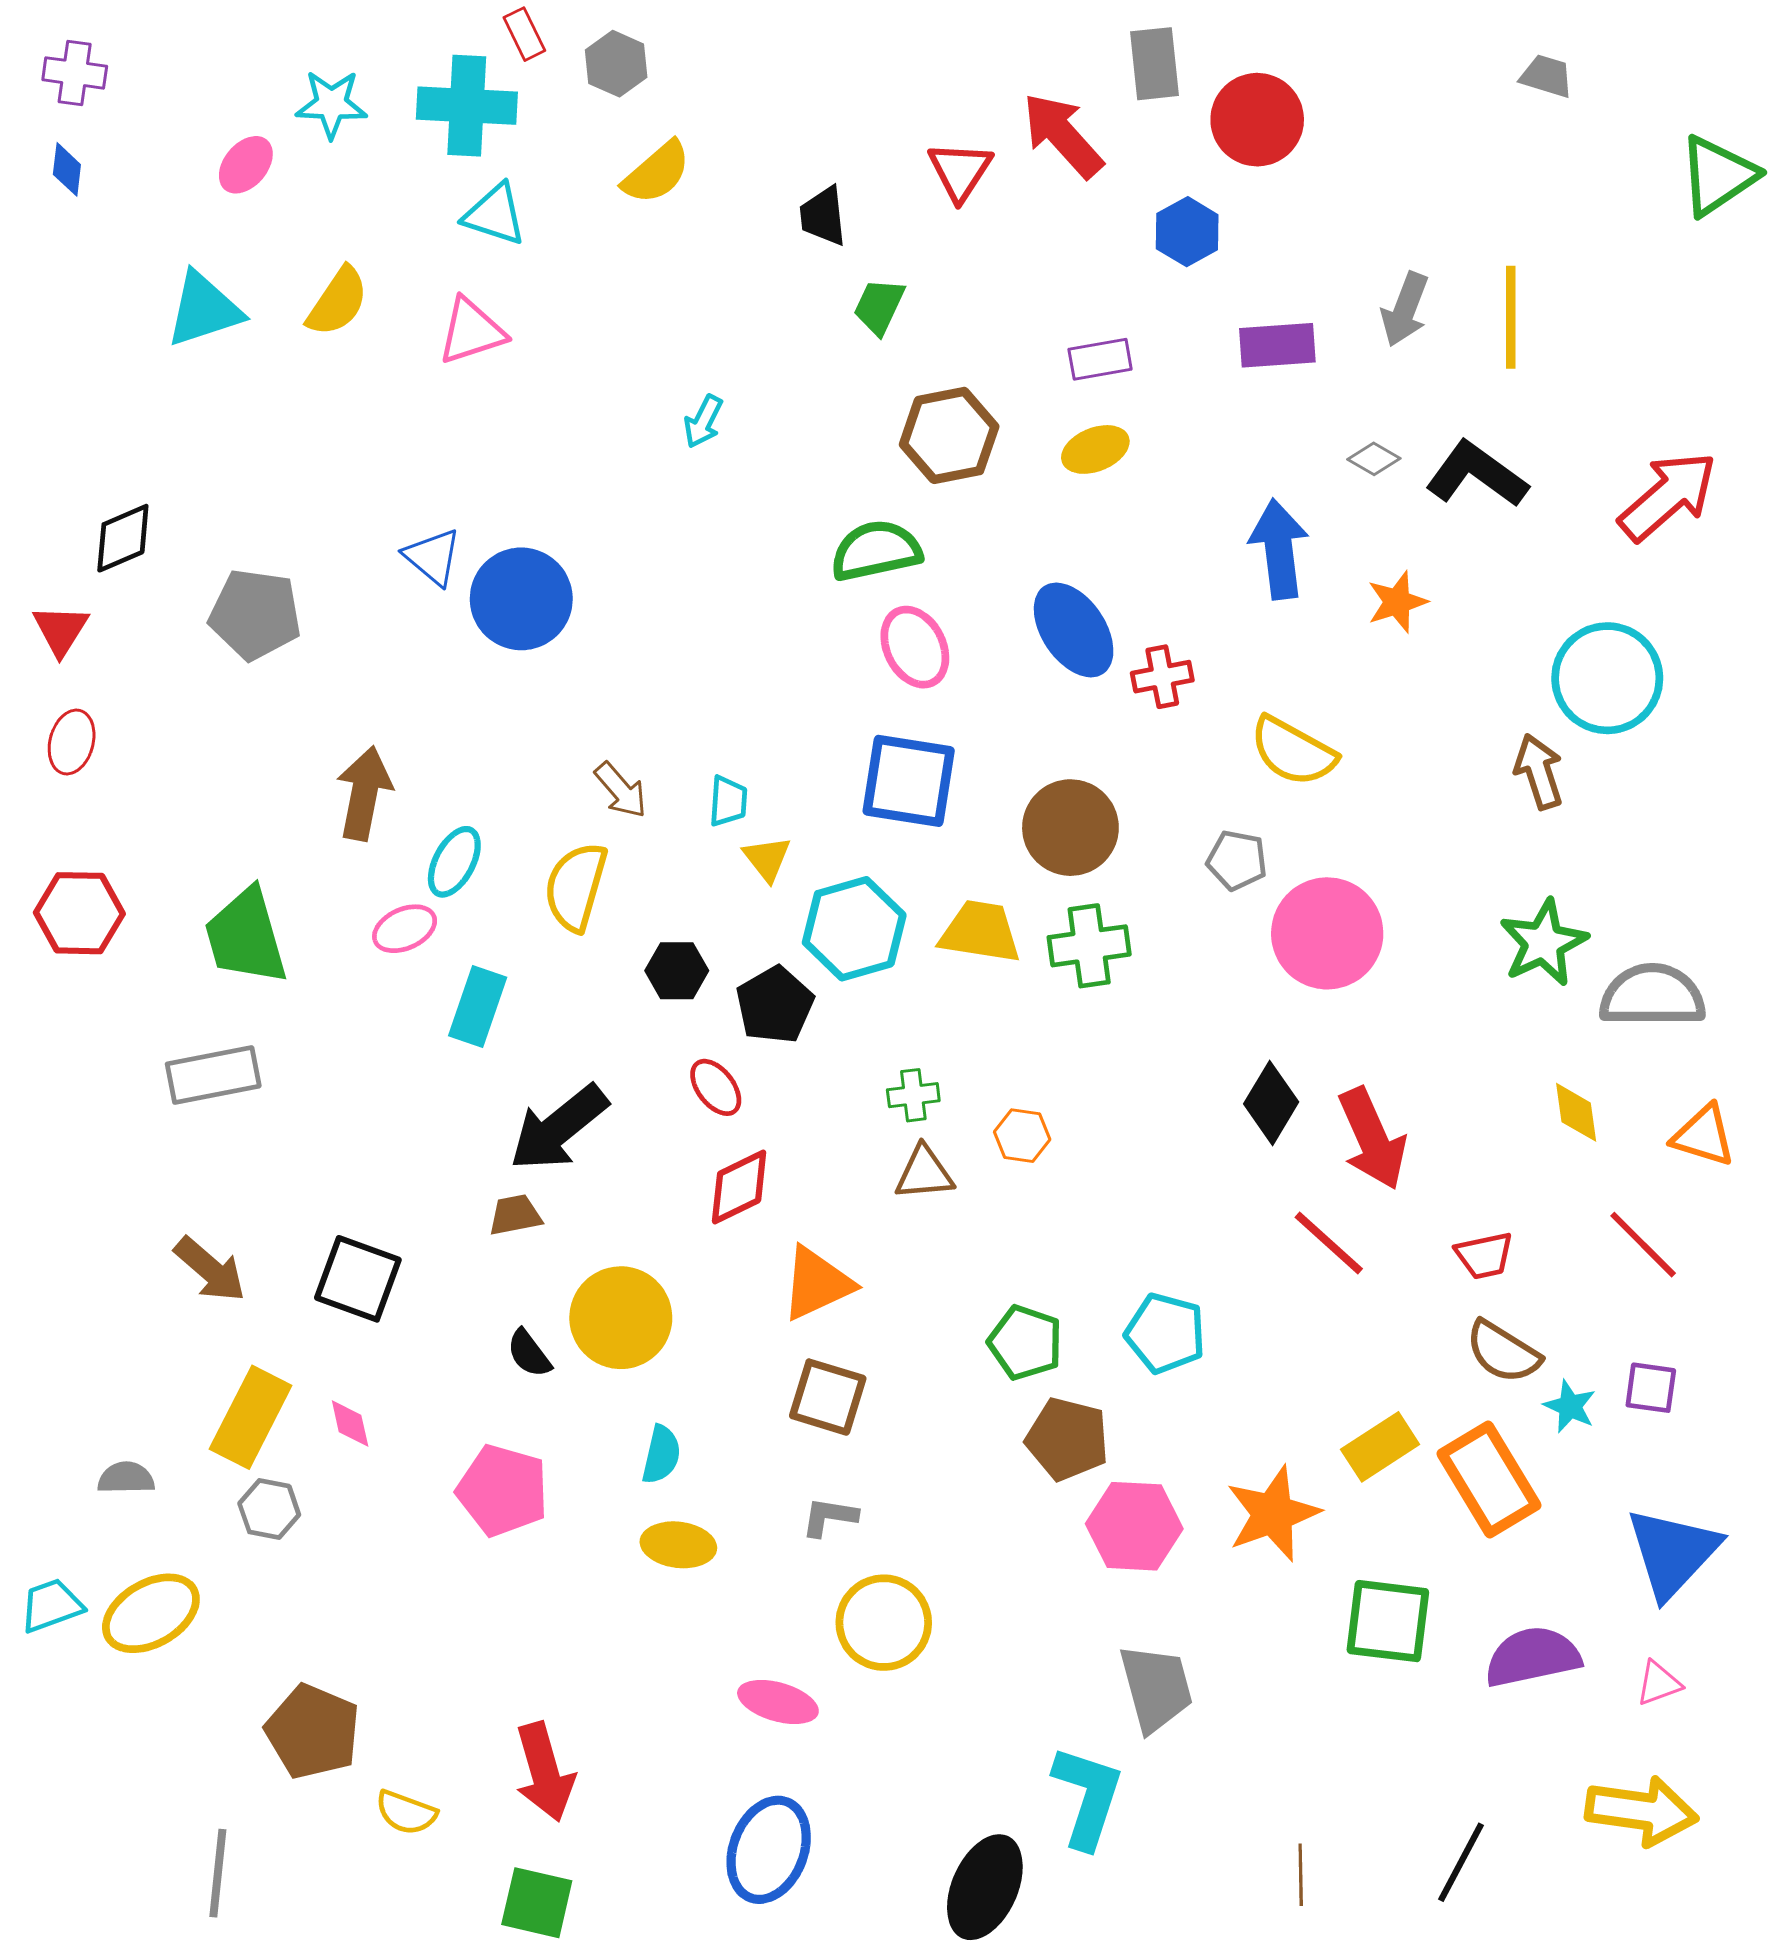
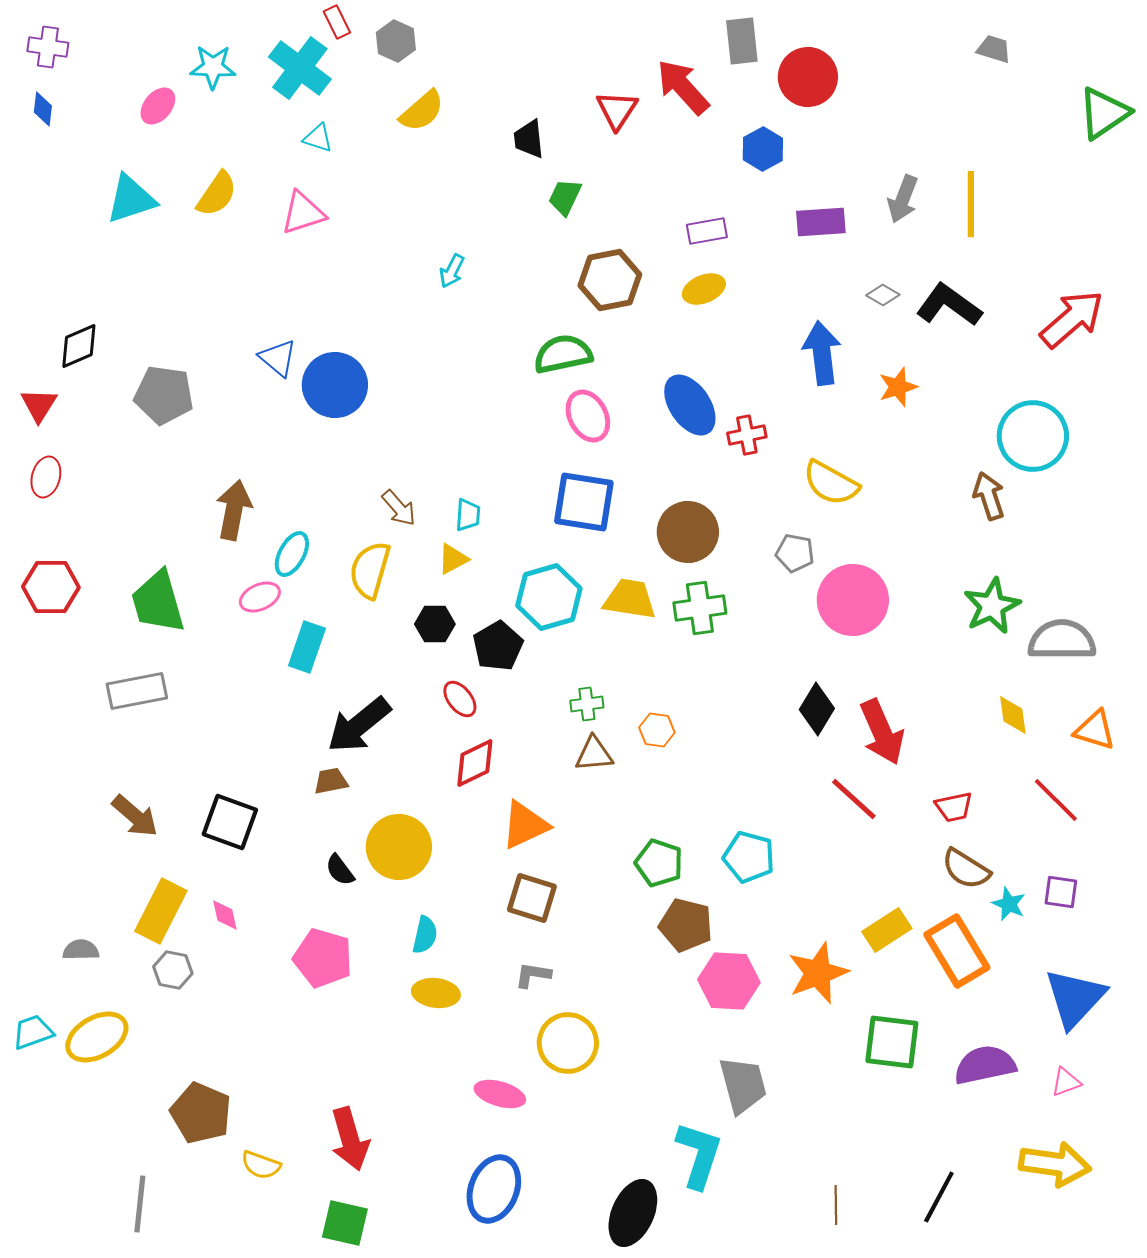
cyan cross: (467, 106) -> (300, 68), turned 34
cyan triangle: (495, 215) -> (318, 138), size x0.7
yellow triangle: (767, 859) -> (453, 559), moved, turned 40

